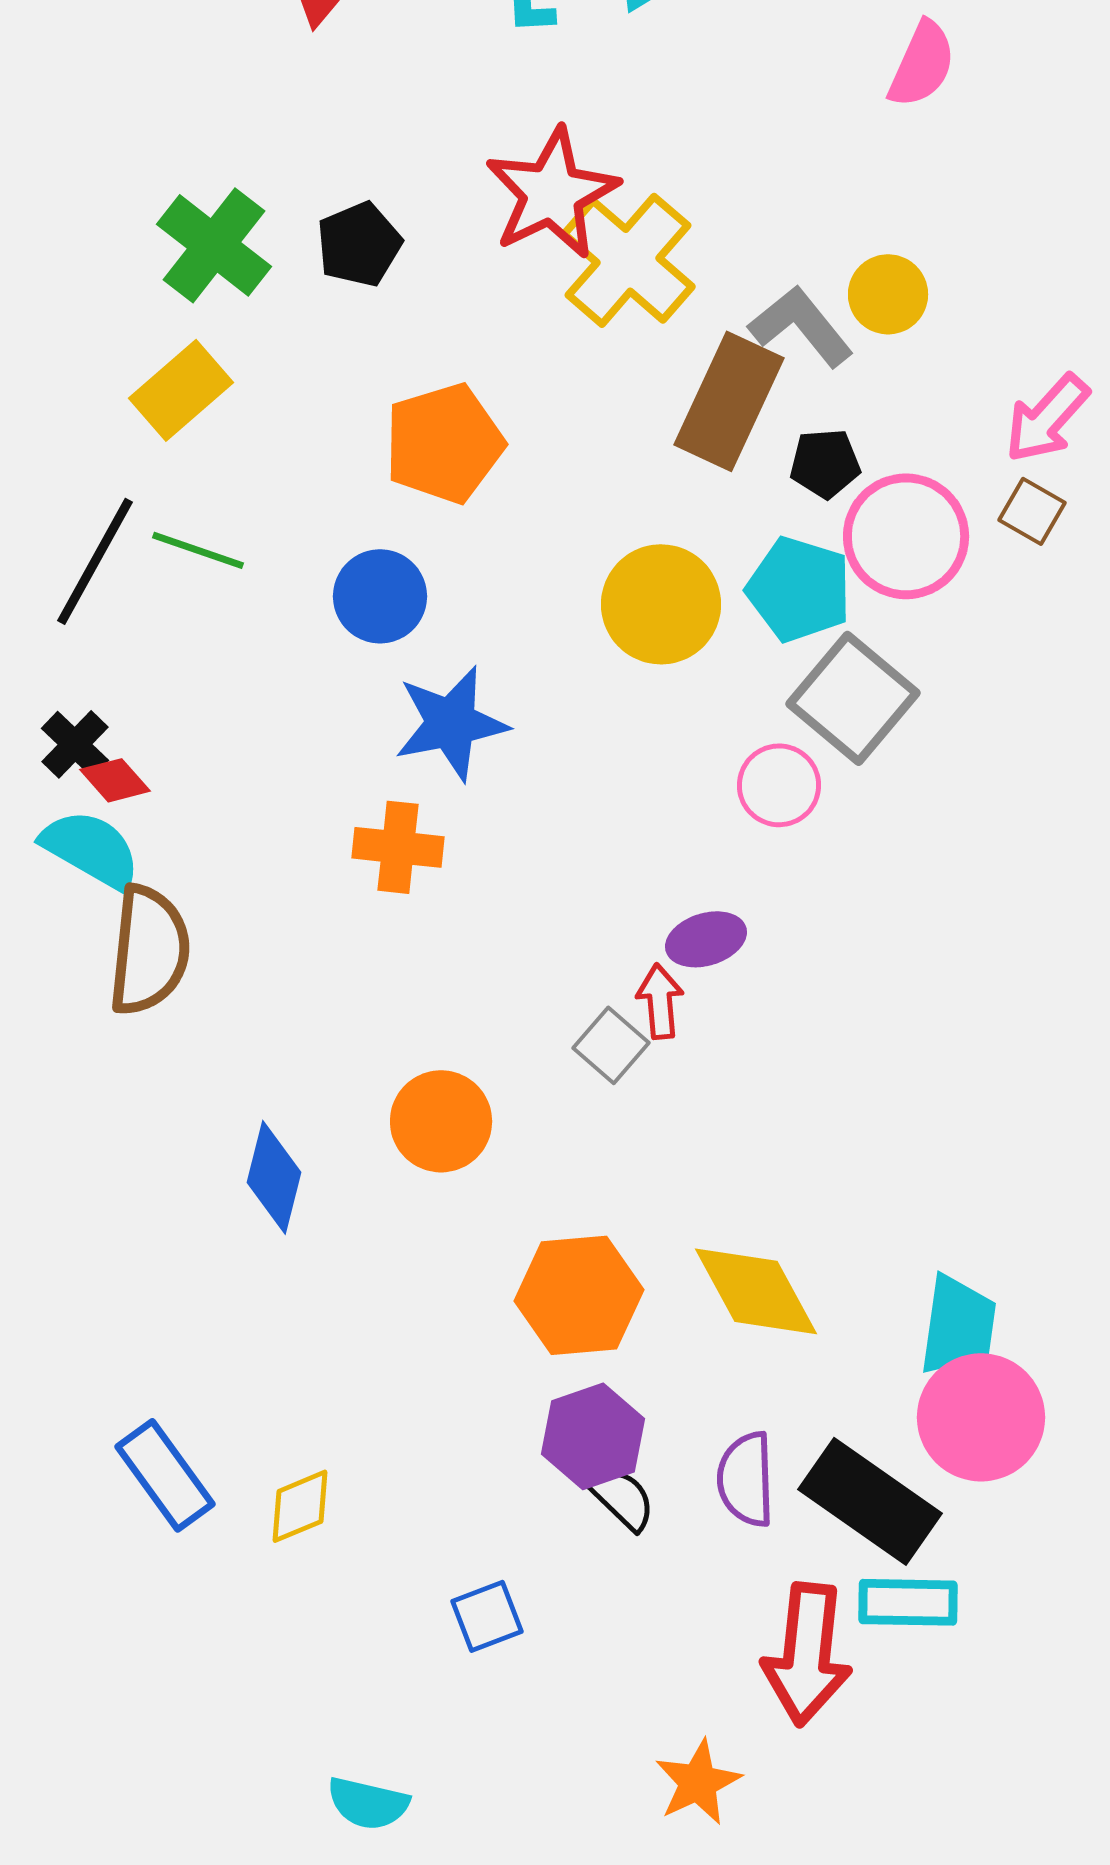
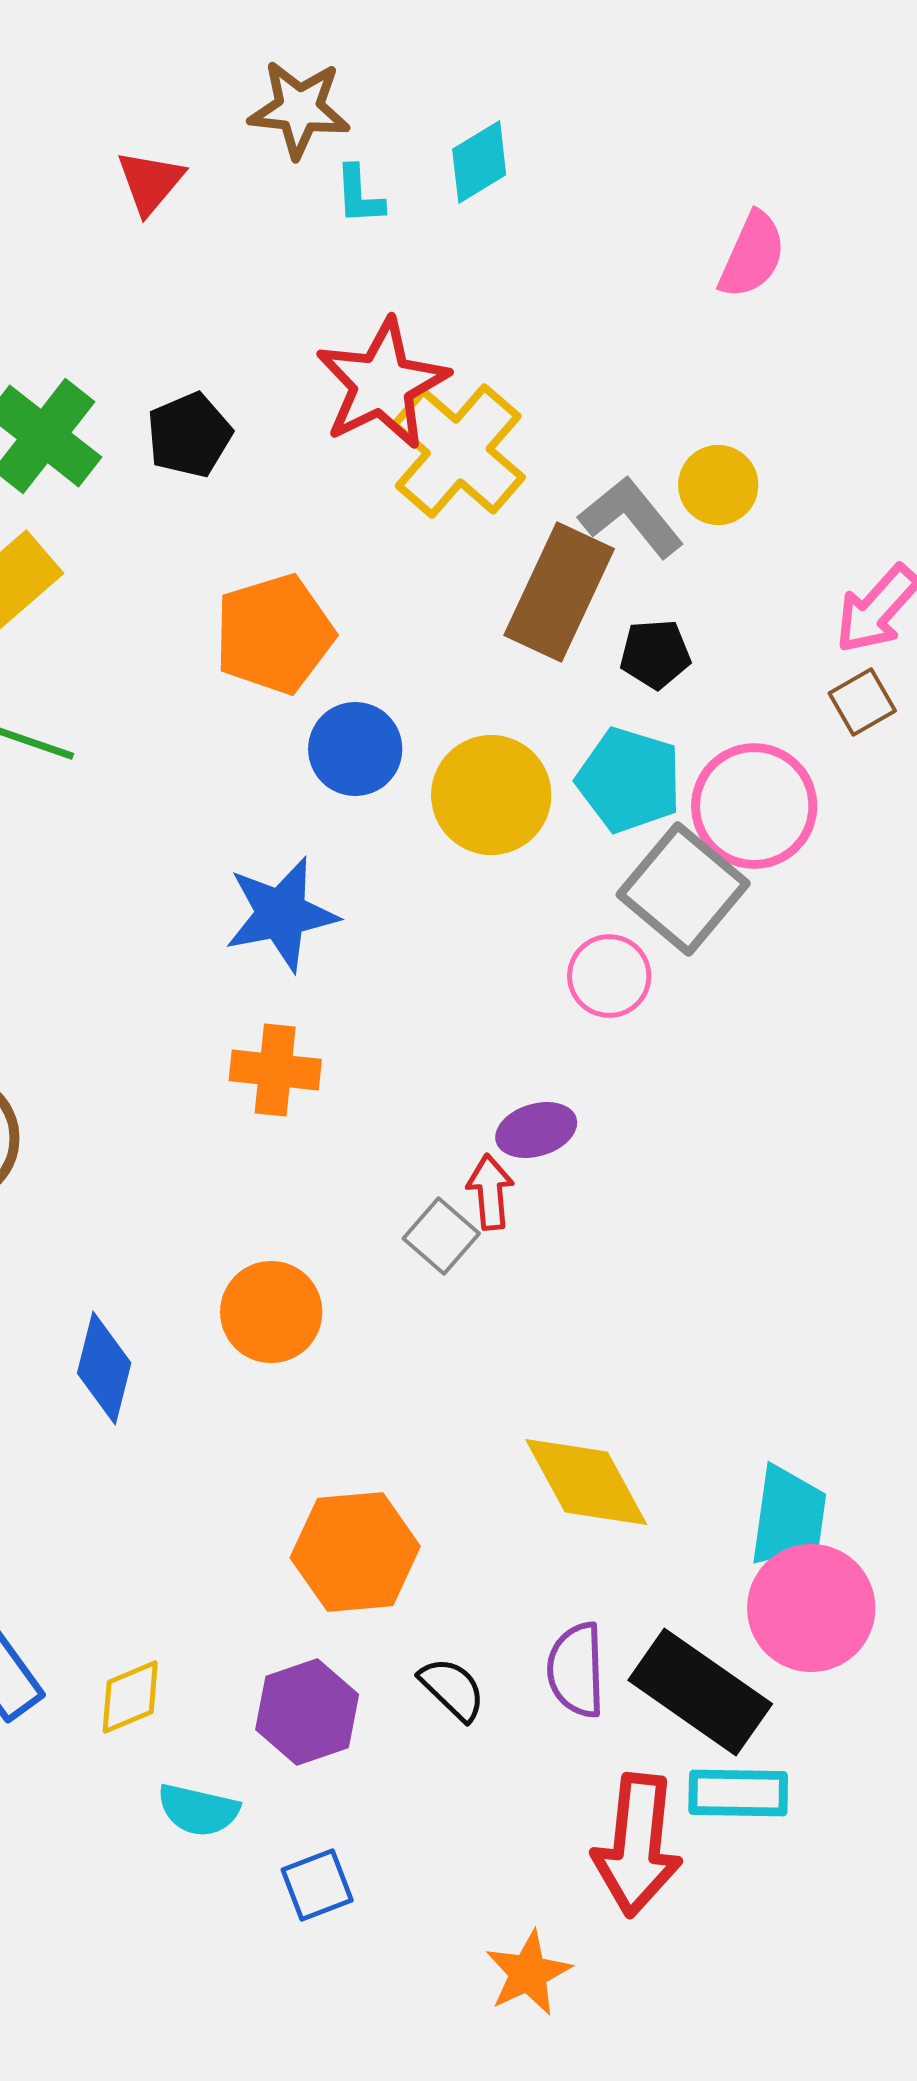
brown square: (1032, 511) -> (862, 702), turned 30
pink circle: (906, 536) -> (754, 806), moved
blue circle: (380, 596) -> (355, 749), moved
orange cross: (398, 847) -> (275, 1070), moved
orange hexagon: (579, 1295) -> (355, 1552), moved
purple hexagon: (593, 1436) -> (307, 1712), moved
blue square: (487, 1616) -> (317, 1885), moved
cyan semicircle: (368, 1803) -> (198, 1810), moved

